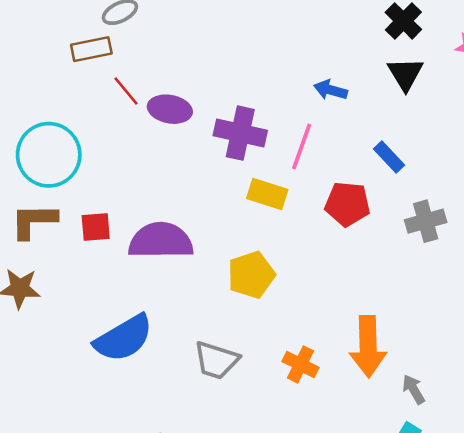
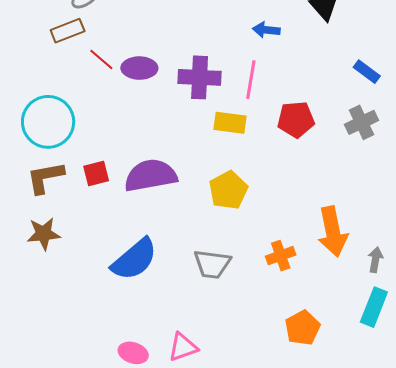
blue rectangle: (389, 157) -> (367, 72), moved
orange cross: (300, 364) -> (281, 256), turned -36
gray arrow: (414, 389) -> (375, 260), turned 50

